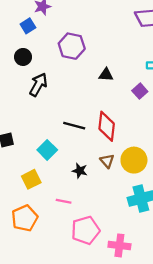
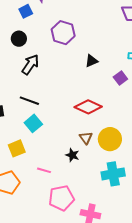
black triangle: (106, 75) -> (92, 61), turned -32
black line: (74, 126) -> (29, 101), moved
red diamond: (107, 126) -> (88, 107), turned -76
black star: (80, 171) -> (72, 155), moved

